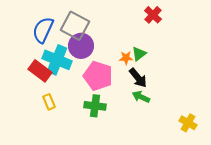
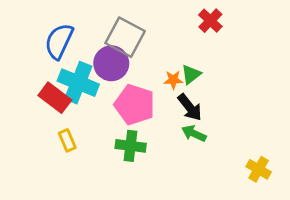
gray square: (75, 26) -> (125, 37), moved

